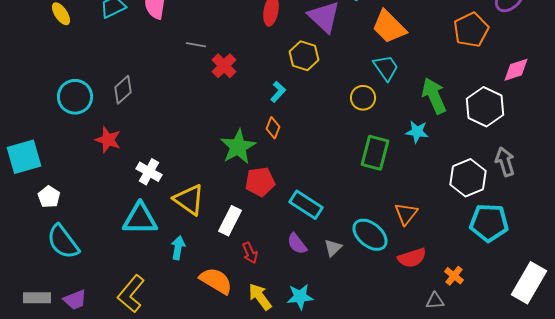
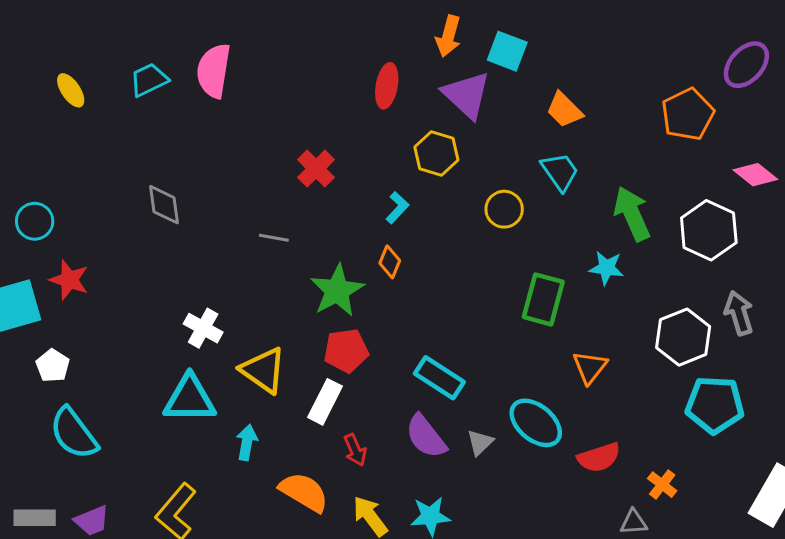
orange trapezoid: (389, 27) -> (564, 110), size x0.7
gray line: (196, 45) -> (274, 238), moved
pink diamond: (516, 70) -> (755, 175), turned 56
gray diamond: (123, 90) -> (164, 205), turned -56
cyan circle: (75, 97) -> (35, 221), moved, size x0.7
yellow circle: (363, 98) -> (504, 209), moved
red star: (108, 140) -> (69, 280), moved
red pentagon: (260, 182) -> (346, 351), moved
orange triangle: (406, 214) -> (590, 367), moved
purple semicircle: (297, 244) -> (426, 436), size x1.4

